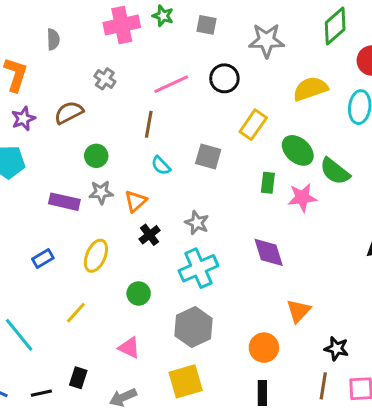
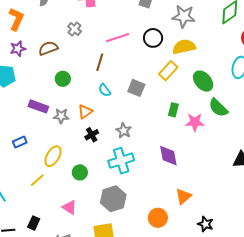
yellow semicircle: (310, 89) -> (184, 47), moved
green ellipse: (298, 150) -> (203, 81), moved
gray star: (101, 192) -> (61, 116), moved
yellow ellipse: (96, 256) -> (53, 156), moved

